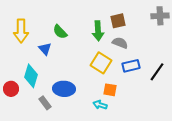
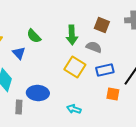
brown square: (118, 21) -> (102, 25), moved, turned 35
orange square: (110, 90) -> (113, 94), moved
gray rectangle: (45, 103) -> (19, 107), turned 40

